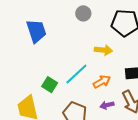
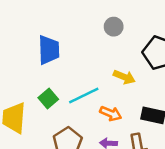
blue trapezoid: (36, 31) -> (49, 50), moved
orange arrow: (102, 82) -> (111, 114), turned 36

